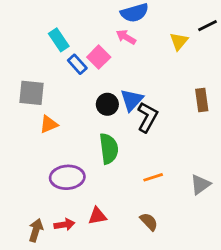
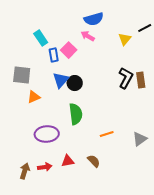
blue rectangle: (77, 64) -> (54, 55), turned 32
blue triangle: (132, 100) -> (61, 80), moved
black L-shape: (147, 117) -> (126, 78), moved
brown semicircle: (149, 222) -> (94, 161), moved

